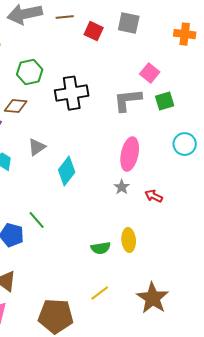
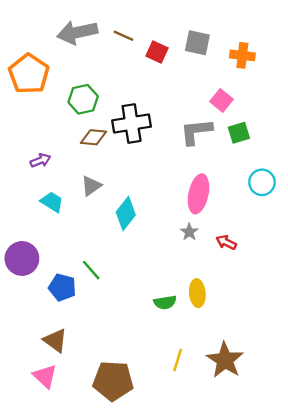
brown line: (65, 17) -> (123, 36), turned 30
orange cross: (185, 34) -> (242, 55), moved
brown diamond: (16, 106) -> (93, 137), moved
yellow line: (100, 293) -> (178, 360), moved, turned -36

